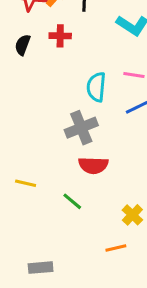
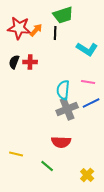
red cross: (60, 36) -> (30, 62), moved
gray cross: (81, 128) -> (67, 109), moved

